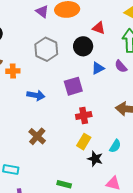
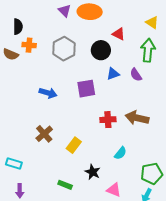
orange cross: (13, 71) -> (29, 45), moved
red cross: (84, 115) -> (108, 120), moved
yellow rectangle: (84, 142) -> (74, 145), moved
black star: (95, 159) -> (93, 172), moved

